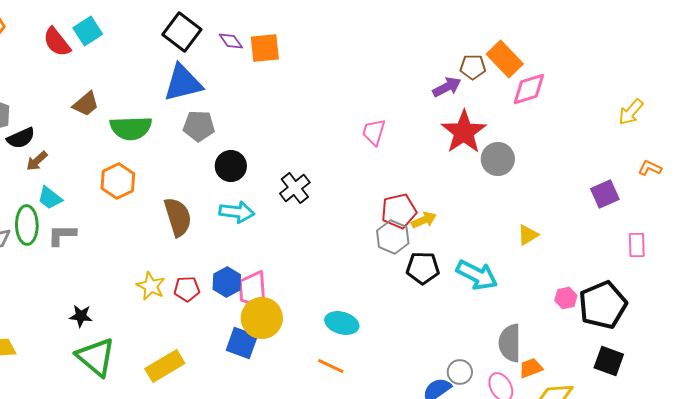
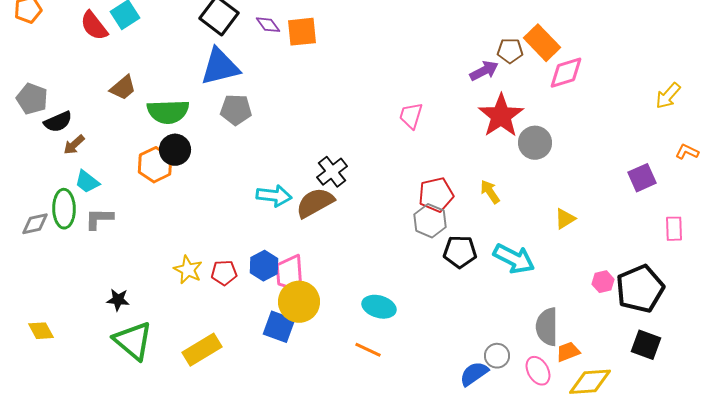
black circle: (231, 166) -> (175, 150), moved
brown semicircle: (178, 217) -> (315, 203), moved, turned -102
yellow arrow: (424, 220) -> (490, 192), moved, turned -100

